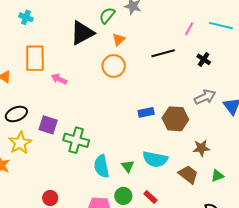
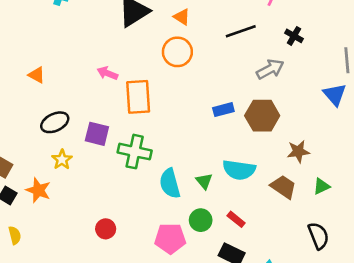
orange triangle: (119, 39) -> (182, 17), turned -40
orange rectangle: (35, 58) -> (138, 97), moved
gray arrow: (205, 97) -> (270, 69), moved
yellow star: (20, 143) -> (62, 160), size x0.7

